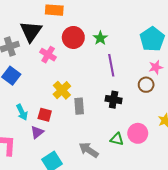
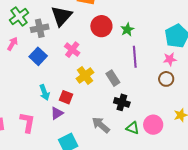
pink cross: (48, 55) -> (72, 50), moved
pink star: (156, 67) -> (170, 59), moved
black cross: (114, 100) -> (122, 102), moved
gray rectangle: (79, 106) -> (113, 78), moved, turned -35
gray arrow: (89, 150) -> (101, 125), moved

